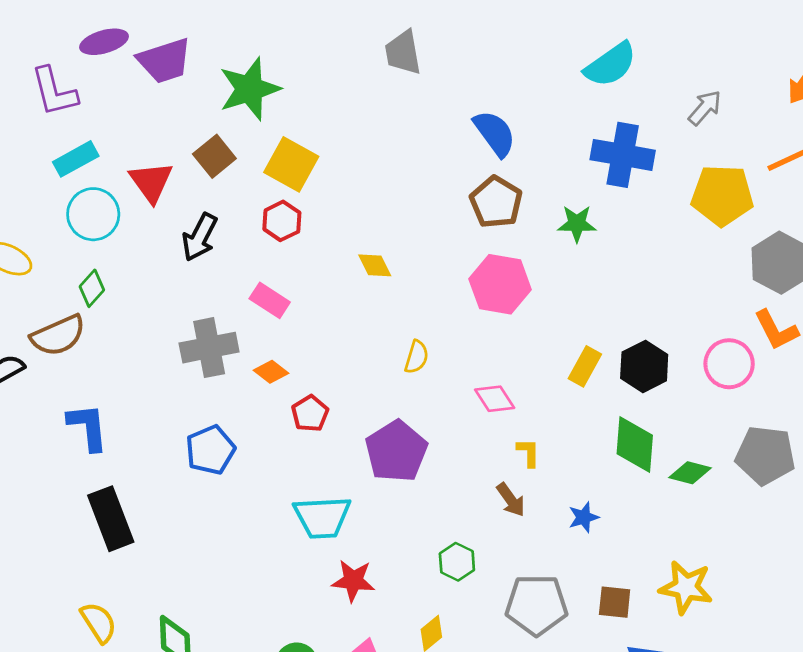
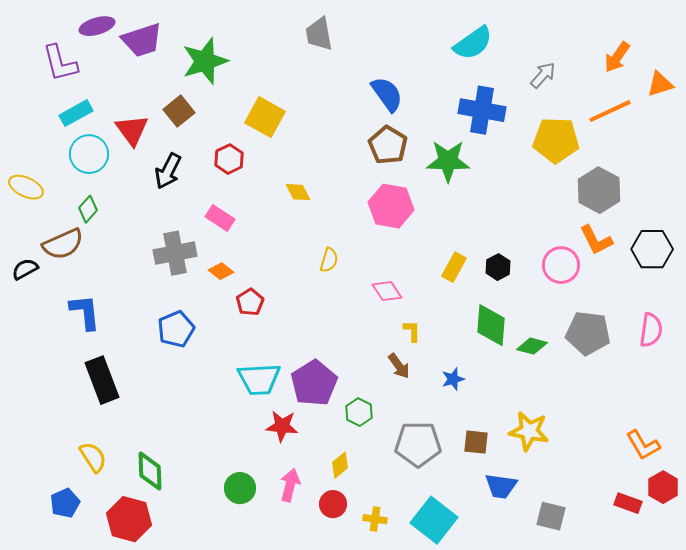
yellow square: (291, 164) -> (265, 117), moved
green star: (577, 224) -> (448, 161), size x1.5
black hexagon: (644, 366) -> (498, 267), size x0.7
purple pentagon: (396, 451) -> (314, 383), moved

